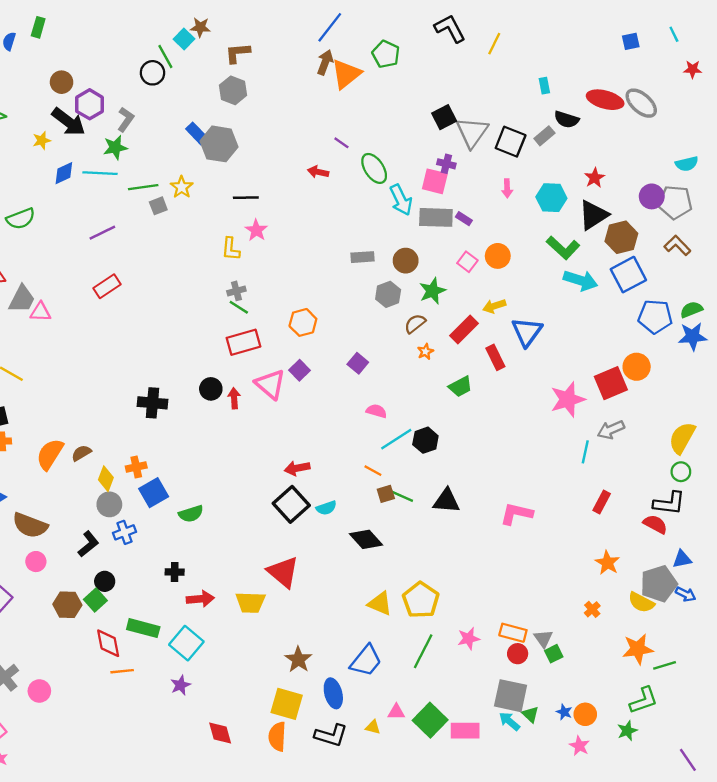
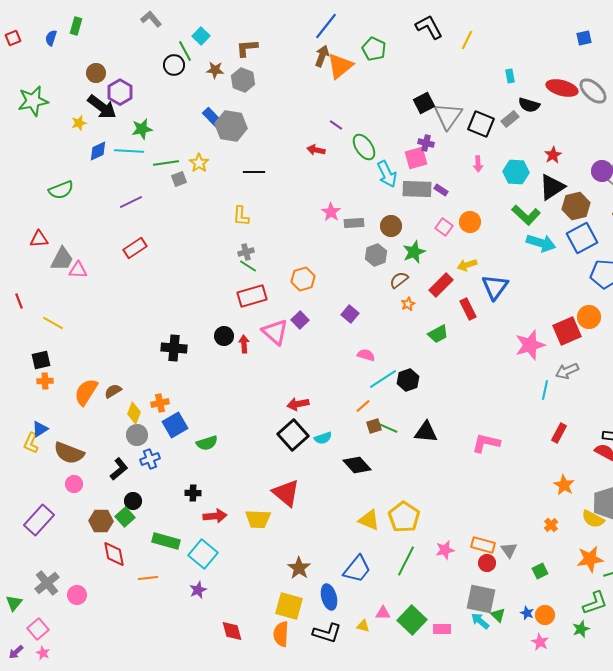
brown star: (200, 27) -> (215, 70), moved
gray L-shape: (126, 119) -> (151, 19), moved, turned -75
pink square: (435, 181) -> (416, 158), turned -30
pink star: (256, 230) -> (331, 212), moved
orange line: (373, 471) -> (363, 406), turned -70
red diamond: (108, 643) -> (114, 554), moved
green square: (554, 654) -> (540, 571), moved
pink rectangle: (465, 731) -> (442, 629), size x0.7

